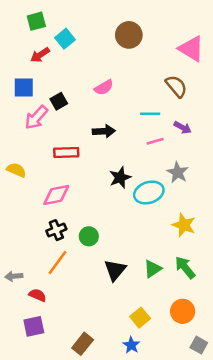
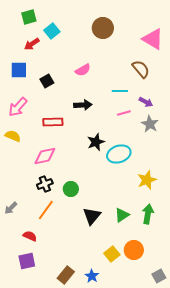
pink arrow: (36, 117) -> (18, 107), moved
gray star: (178, 172) -> (150, 124), moved
yellow star: (184, 225) -> (147, 180), turned 30
green arrow: (185, 268) -> (148, 214), turned 48
gray arrow: (14, 276) -> (11, 208), moved, turned -40
orange circle: (183, 311) -> (134, 250), moved
blue star: (131, 345) -> (92, 276), moved
gray square: (199, 345) -> (159, 276), turned 32

